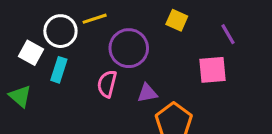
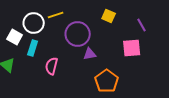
pink semicircle: (107, 84) -> (52, 66), moved
purple triangle: (147, 93) -> (90, 54), moved

